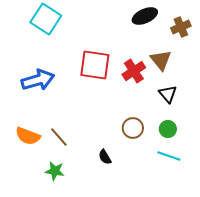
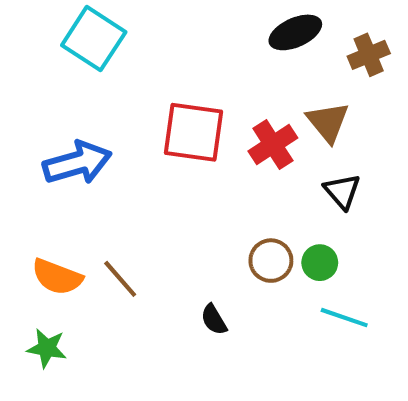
green circle: (168, 129) -> (320, 263), moved
green star: (55, 171) -> (47, 348), moved

